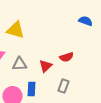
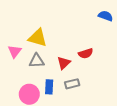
yellow triangle: (15, 30) -> (38, 38), moved
gray rectangle: (63, 86) -> (72, 84), moved, turned 56

